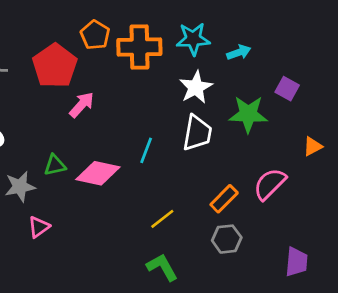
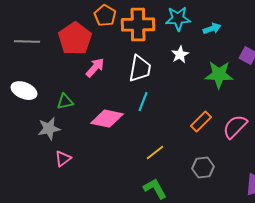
white star: (196, 87) -> (180, 55), size x0.7
white trapezoid: (197, 133) -> (140, 69), moved
green triangle: (55, 165) -> (65, 102), moved
orange rectangle: (224, 199) -> (201, 122), moved

